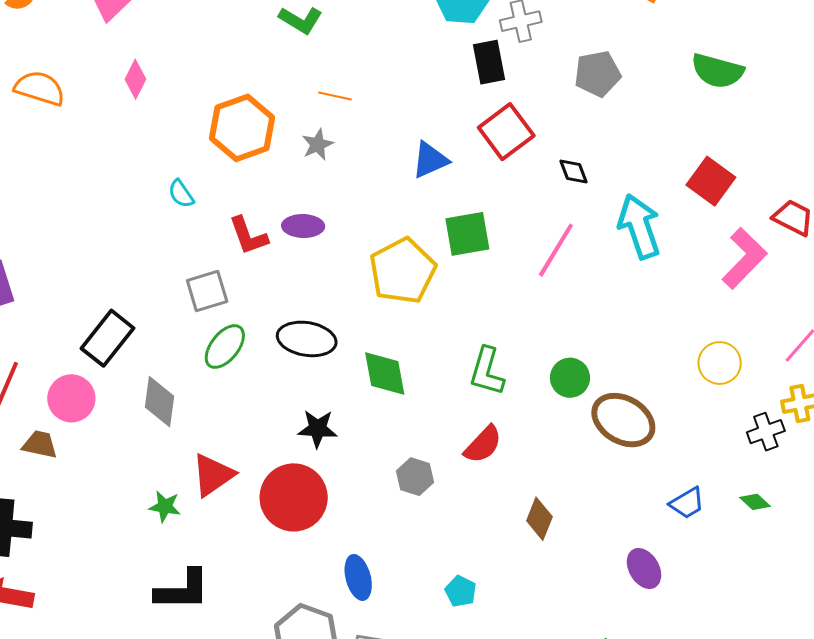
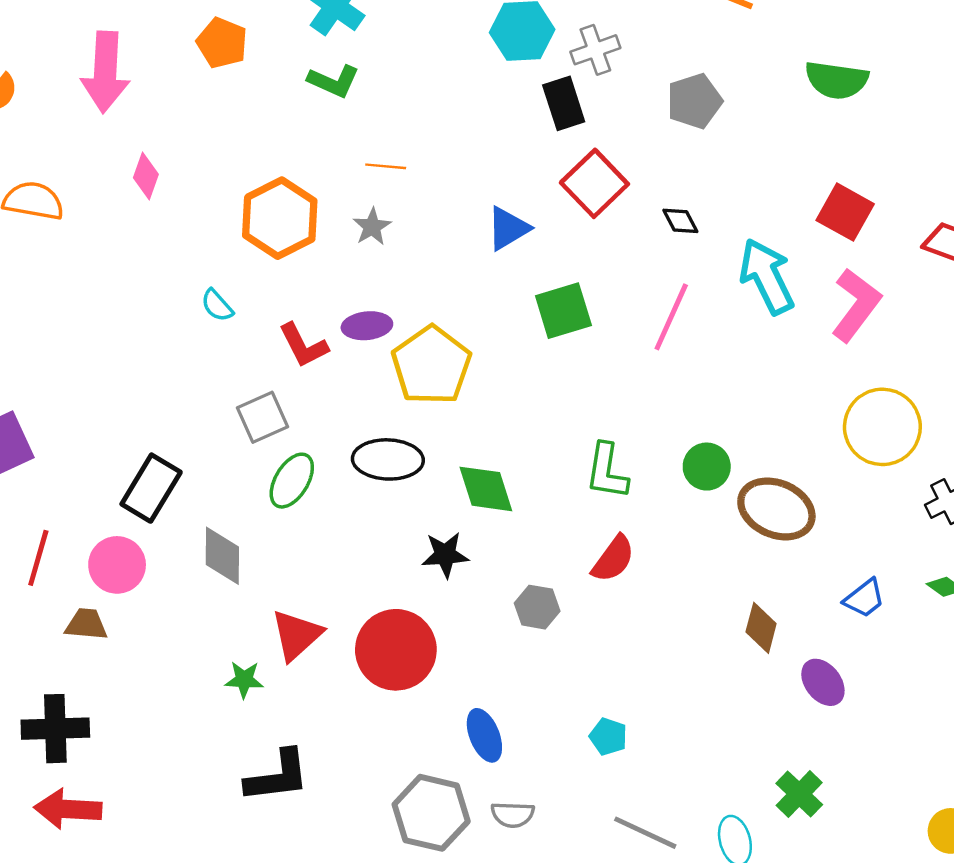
pink L-shape: (744, 258) -> (856, 305), moved
yellow pentagon: (403, 271) -> (431, 365), moved
yellow circle: (720, 363) -> (882, 427), size x1.5
black star: (317, 429) -> (445, 555), moved
brown diamond: (539, 519) -> (761, 628), moved

